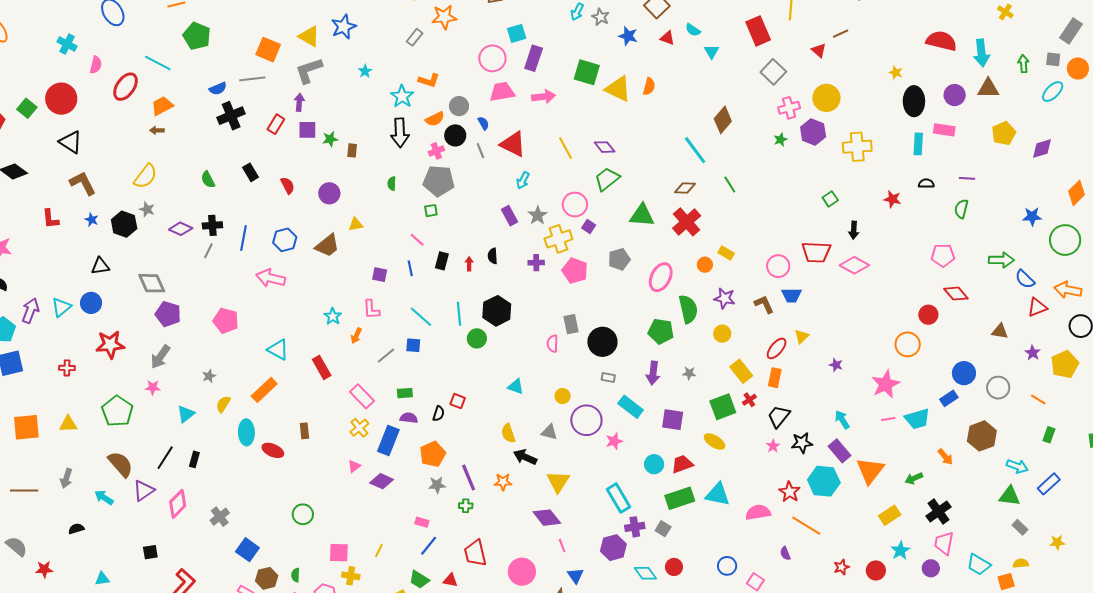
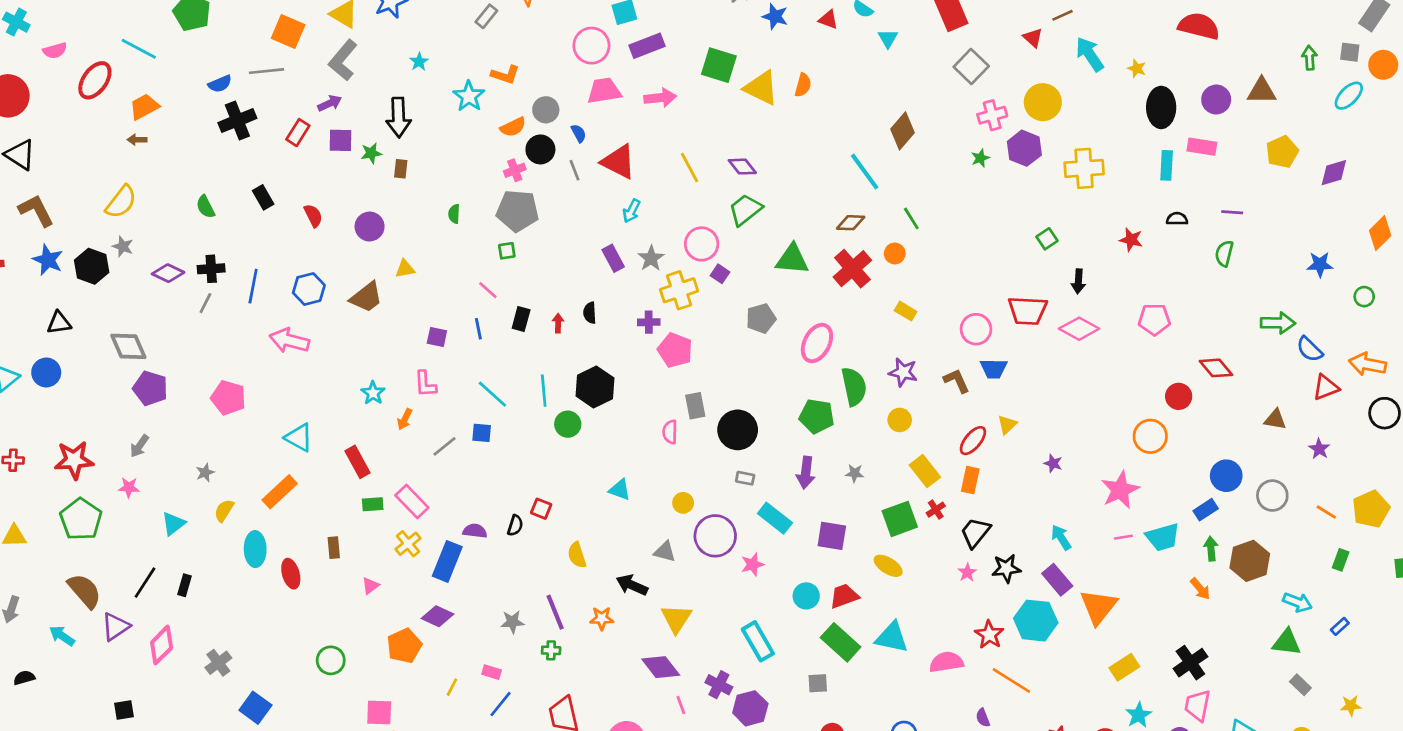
cyan arrow: (981, 53) -> (1090, 54), moved, turned 152
purple rectangle: (534, 58) -> (647, 46), turned 50
pink semicircle: (96, 65) -> (55, 51), turned 60
gray L-shape: (309, 71) -> (343, 60), turned -32
purple arrow: (299, 102) -> (330, 103), turned 60
black arrow: (400, 133) -> (399, 117), moved
blue star: (92, 220) -> (48, 260), size x1.6
green circle: (1065, 240) -> (1364, 297), size x0.5
pink pentagon: (943, 255) -> (1154, 319), moved
orange circle: (705, 265) -> (895, 253), moved
pink pentagon: (575, 271) -> (675, 350), moved
red star: (110, 345) -> (74, 460), moved
gray arrow: (160, 357) -> (139, 446), size x0.7
yellow pentagon: (1065, 364) -> (1371, 509), moved
green rectangle: (405, 393) -> (373, 504), moved
yellow semicircle: (508, 433) -> (577, 555), moved
red ellipse: (273, 450) -> (291, 574), turned 50
orange pentagon: (433, 454) -> (404, 646), moved
pink triangle: (354, 466) -> (370, 586), moved
green arrow: (914, 478) -> (1211, 549), moved, turned 108
blue rectangle: (1049, 484) -> (1340, 626), size x0.6
green rectangle: (680, 498) -> (841, 642), turned 60
purple cross: (635, 527) -> (719, 685), moved, turned 36
gray square: (663, 529) -> (818, 683), turned -35
yellow line: (379, 551) -> (452, 687), moved

